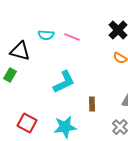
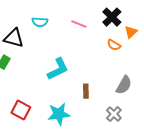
pink line: (72, 37) -> (79, 24), moved

